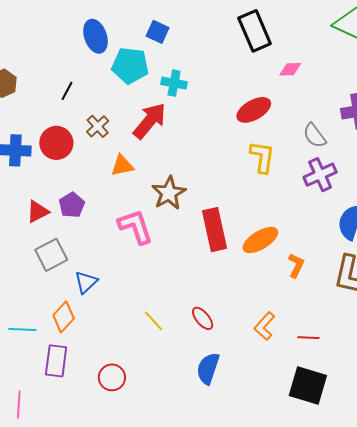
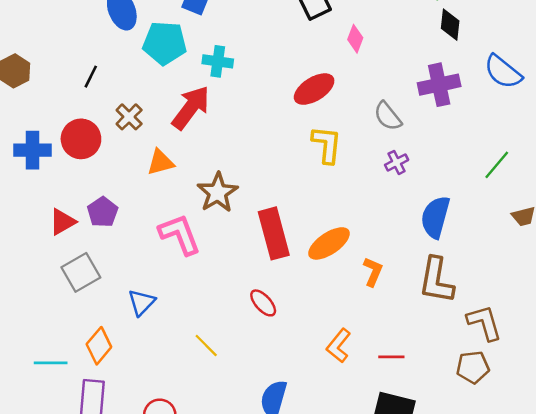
pink diamond: (290, 69) -> (355, 39), turned -65
purple cross: (320, 175) -> (397, 162), size x0.6
blue triangle: (86, 282) -> (142, 302), moved
red ellipse: (203, 318) -> (263, 303), moved

